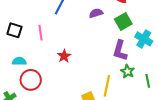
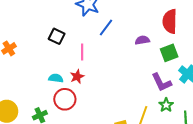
black square: (14, 30) -> (57, 36), moved
purple L-shape: (120, 51) -> (161, 82), turned -50
red star: (64, 56) -> (77, 77), moved

